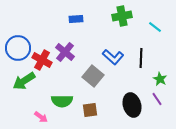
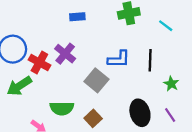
blue L-shape: (113, 57) -> (119, 59), turned -40
purple line: (157, 99) -> (170, 115), moved
brown square: (90, 110) -> (93, 118), turned -35

